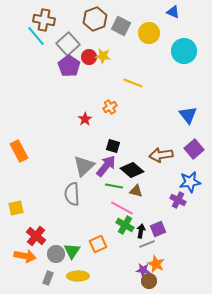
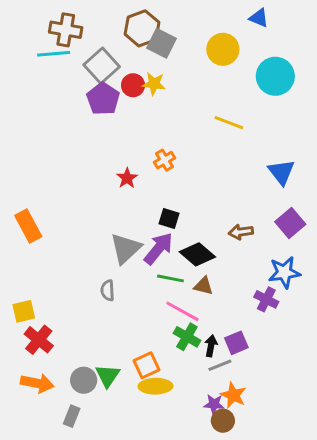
gray square: (121, 26) -> (161, 43), moved
cyan line: (36, 36) -> (54, 54), turned -55
yellow line: (133, 83) -> (229, 123), moved
brown arrow: (161, 155) -> (241, 232), size x0.7
gray semicircle: (72, 194) -> (108, 290), size x0.6
red cross: (36, 236) -> (39, 340), moved
yellow ellipse: (78, 276) -> (156, 386), moved

